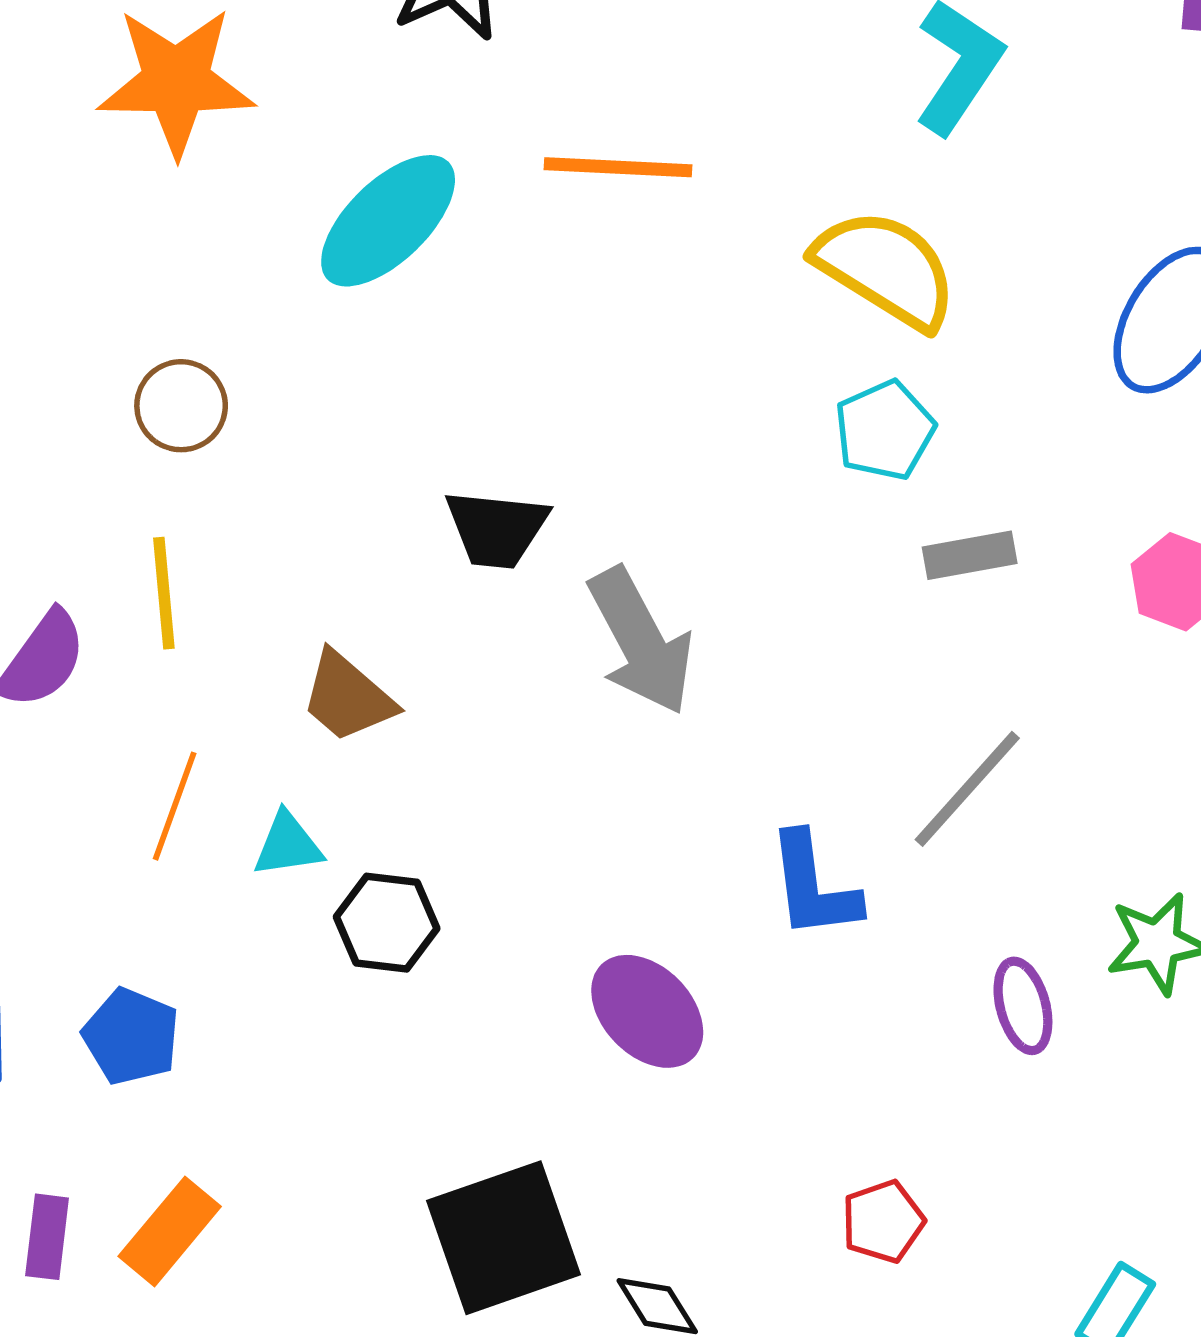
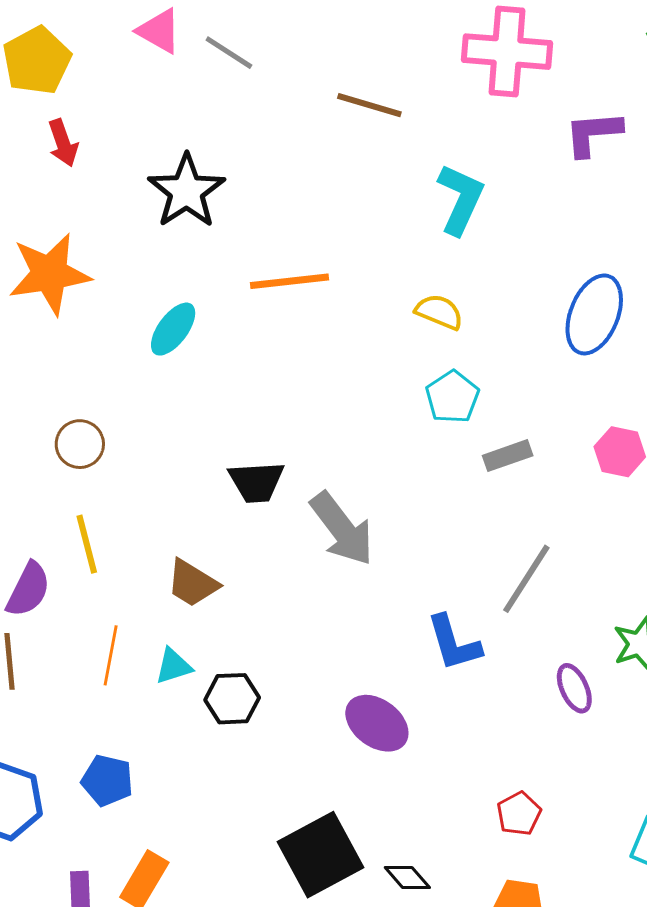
cyan ellipse: (388, 221) -> (173, 329), size x0.7
yellow semicircle: (886, 269) -> (439, 312), size x0.6

